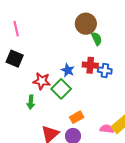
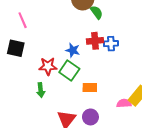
pink line: (16, 29) -> (23, 20), moved
orange rectangle: (77, 117) -> (90, 88), moved, turned 40

